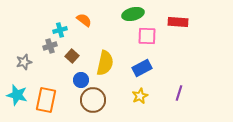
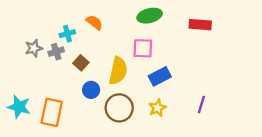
pink square: (147, 36) -> (143, 48), moved
gray star: (24, 62) -> (34, 48), moved
brown circle: (93, 100) -> (119, 108), moved

